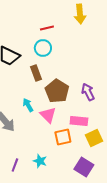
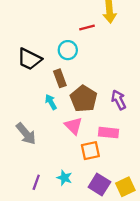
red line: (47, 28) -> (87, 28), moved
cyan arrow: (28, 105) -> (51, 102), moved
yellow square: (94, 138) -> (125, 187), moved
purple square: (84, 167) -> (99, 185), moved

